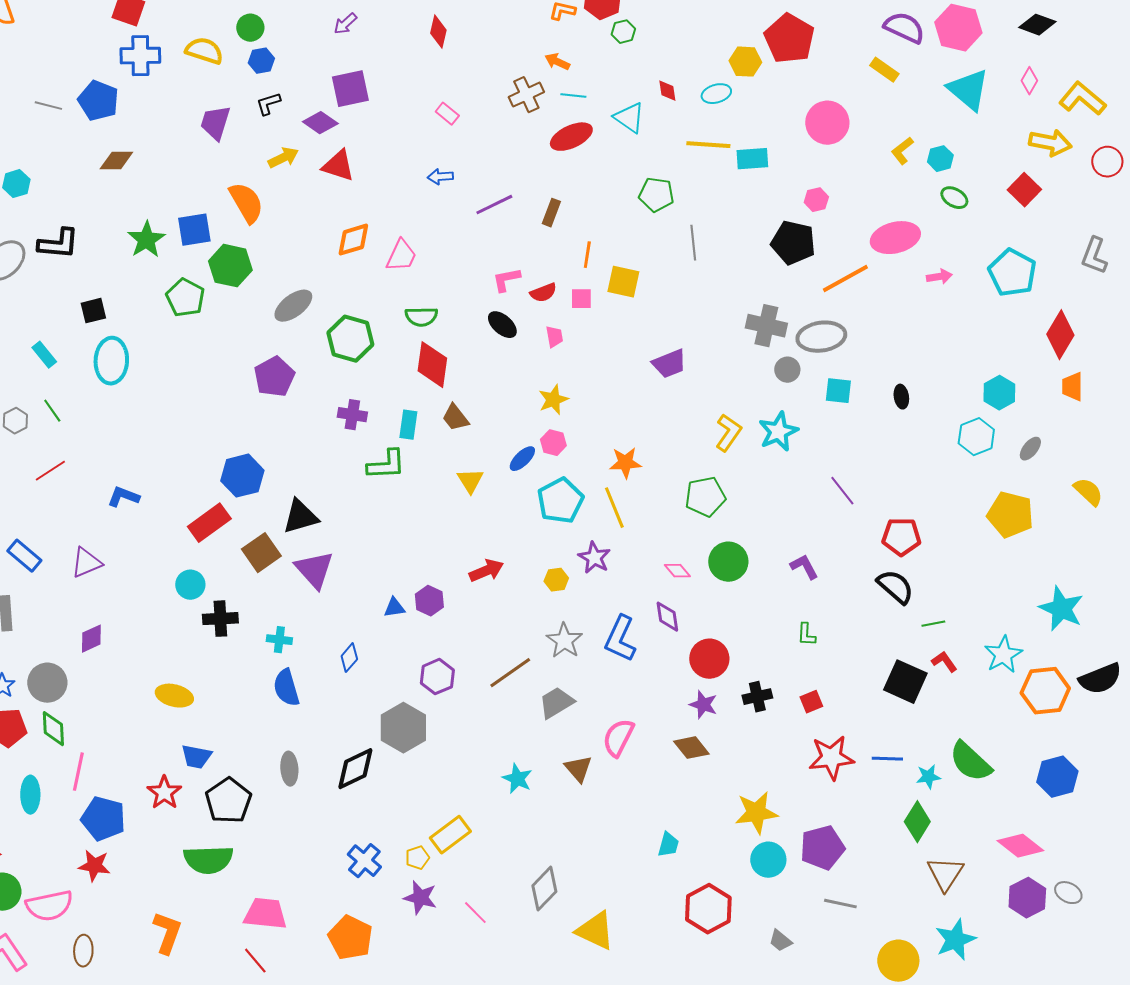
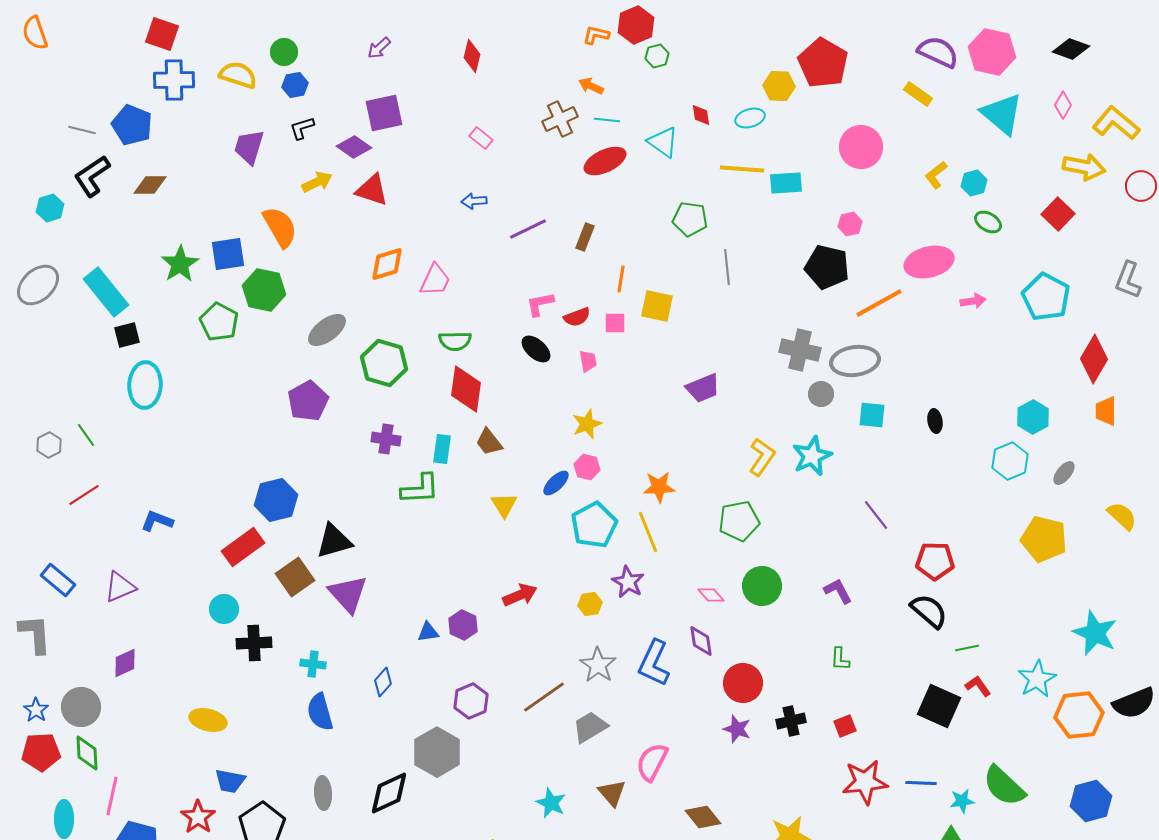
black L-shape: (58, 244) -> (92, 176), moved, turned 141
cyan rectangle: (44, 355) -> (106, 292), moved, size x1.8
brown diamond: (691, 748) -> (703, 817), moved

